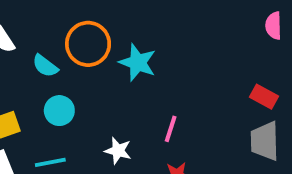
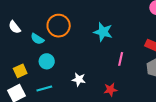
cyan star: (138, 63) -> (103, 32), moved
pink line: (171, 129) -> (121, 59), moved

